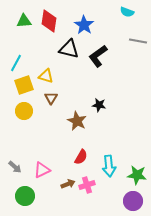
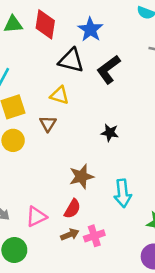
yellow triangle: (46, 76) -> (59, 95), moved
brown star: (77, 121) -> (81, 177), moved, turned 30
red semicircle: (81, 157) -> (72, 209), moved
cyan arrow: (109, 166) -> (123, 193), moved

